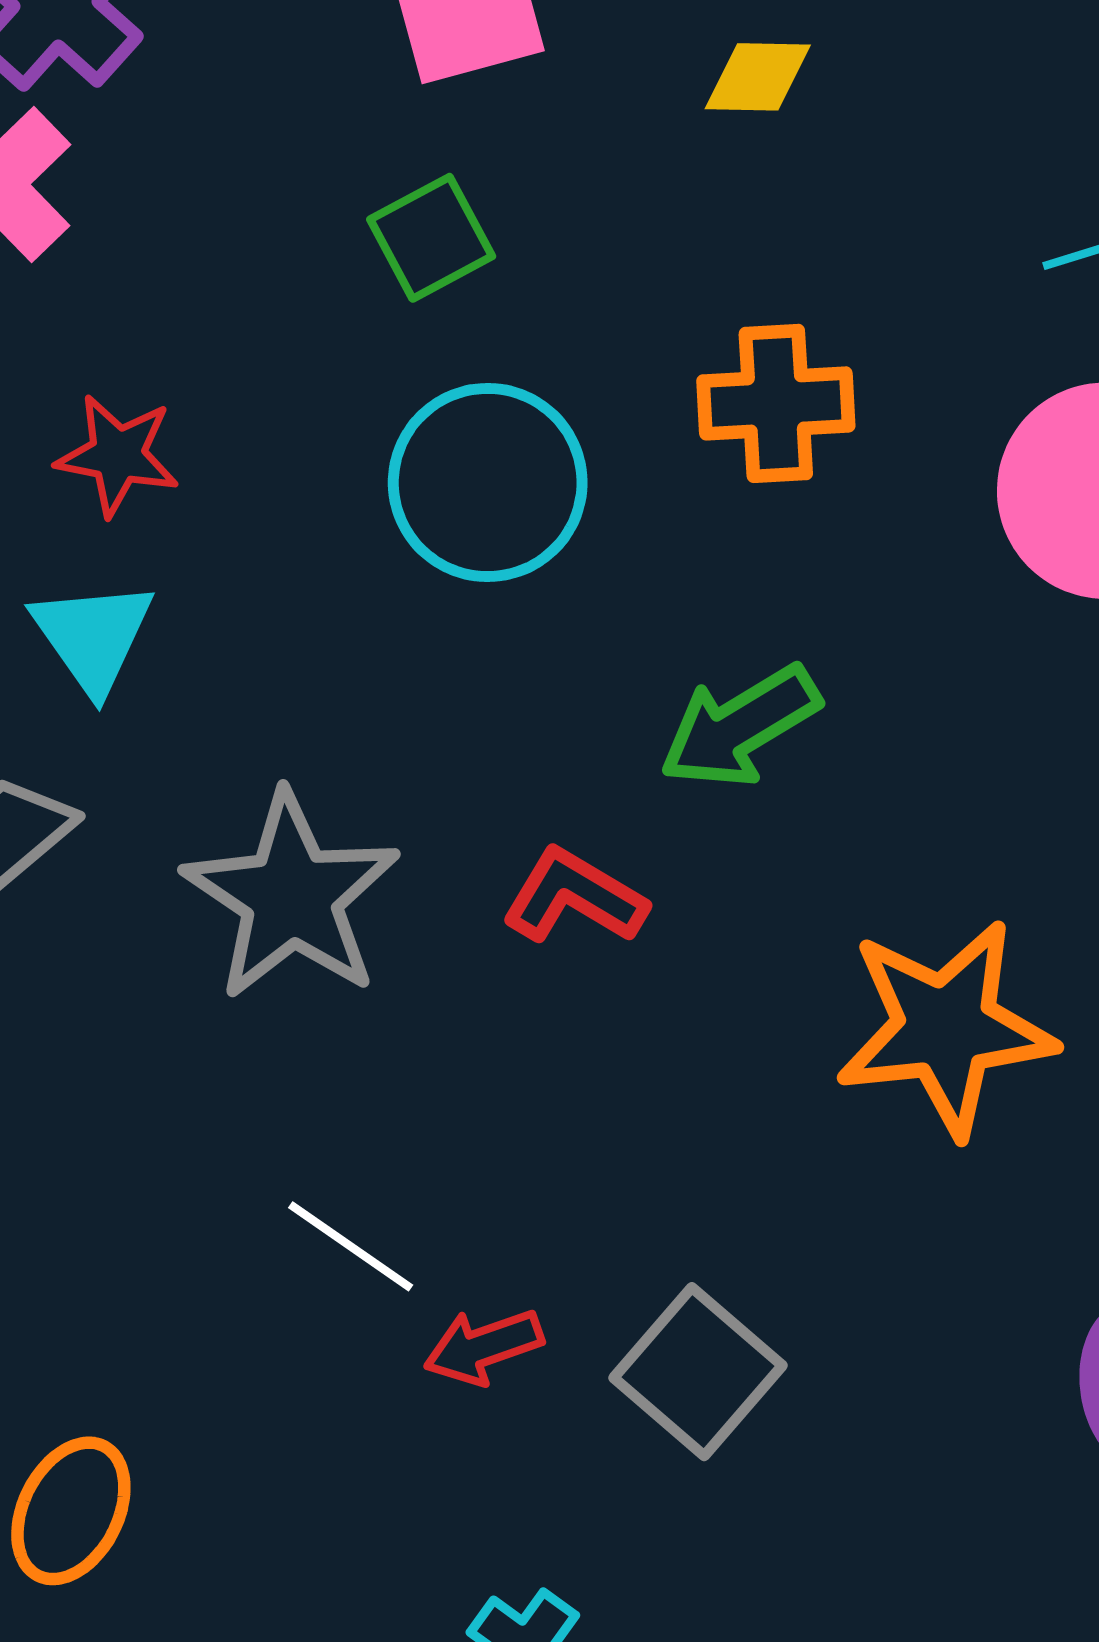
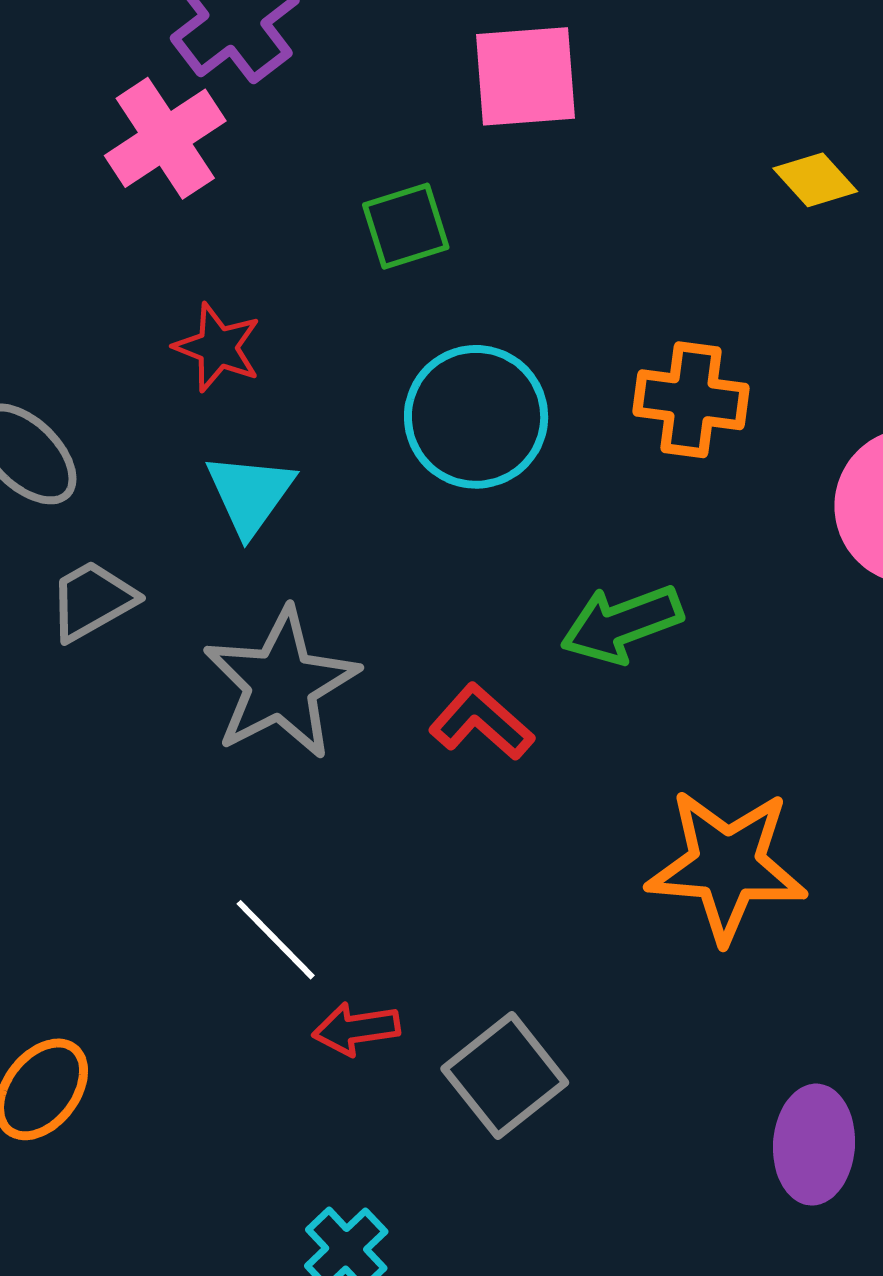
yellow diamond: (758, 77) -> (815, 180), moved, turned 36
green square: (431, 238) -> (406, 226), moved
cyan triangle: (93, 636) -> (250, 494), moved

